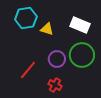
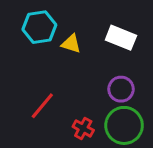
green circle: (82, 55) -> (124, 125), moved
purple circle: (57, 59) -> (121, 89), moved

